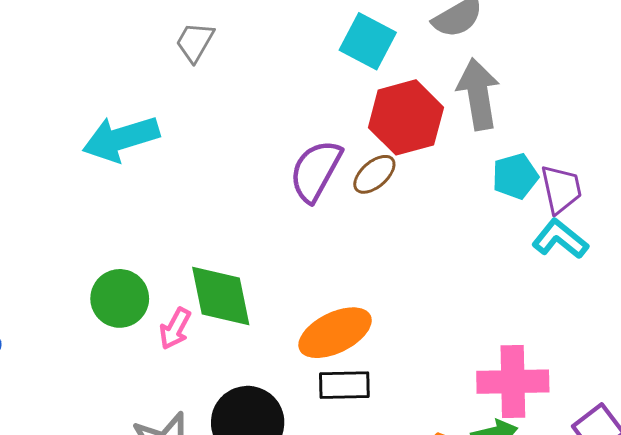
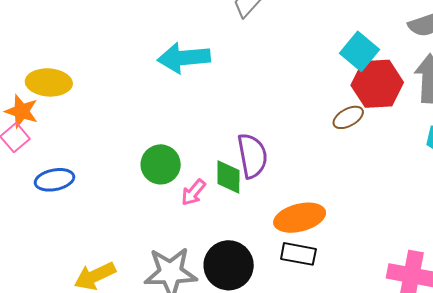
cyan square: (368, 41) -> (359, 51), moved
purple semicircle: (316, 171) -> (252, 156), moved, turned 129
green diamond: (221, 296) -> (228, 177), size x0.7

